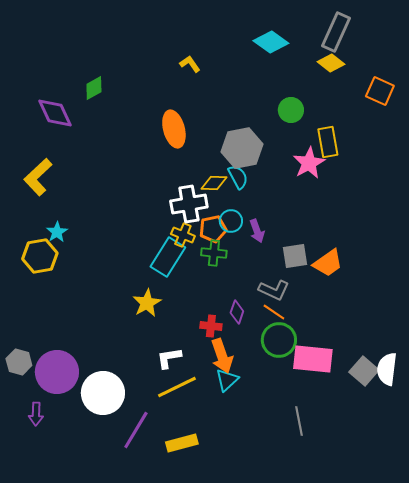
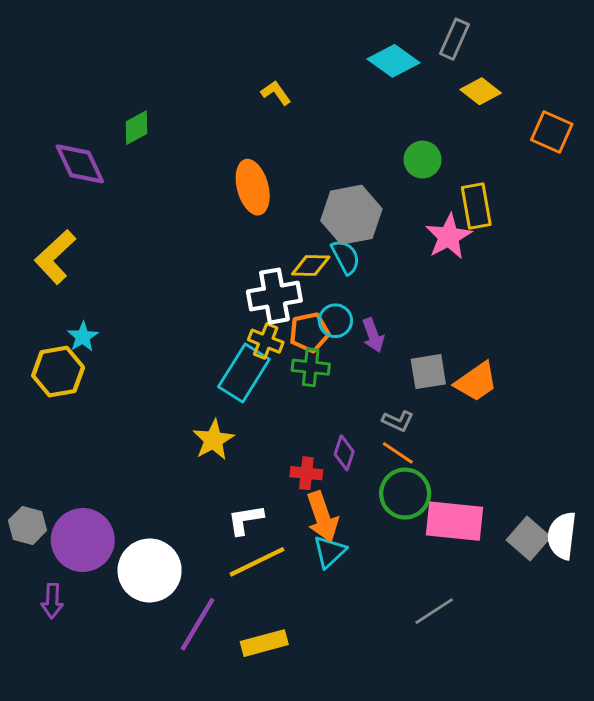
gray rectangle: (336, 32) -> (454, 39), moved, size x0.7
gray L-shape: (274, 290) -> (398, 421), size x0.7
gray line: (299, 421) -> (434, 611), turned 68

